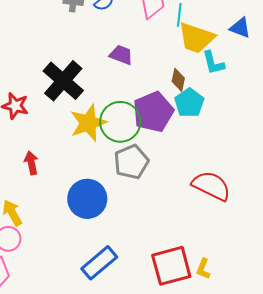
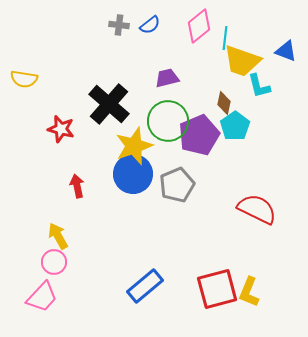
purple trapezoid: (121, 55) -> (167, 78), turned -35
green circle: (120, 122) -> (168, 121), moved
blue circle: (87, 199) -> (133, 174), moved
yellow L-shape: (203, 269) -> (249, 292), size x1.4

